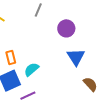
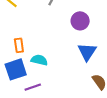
cyan semicircle: (31, 69) -> (39, 60), turned 49

